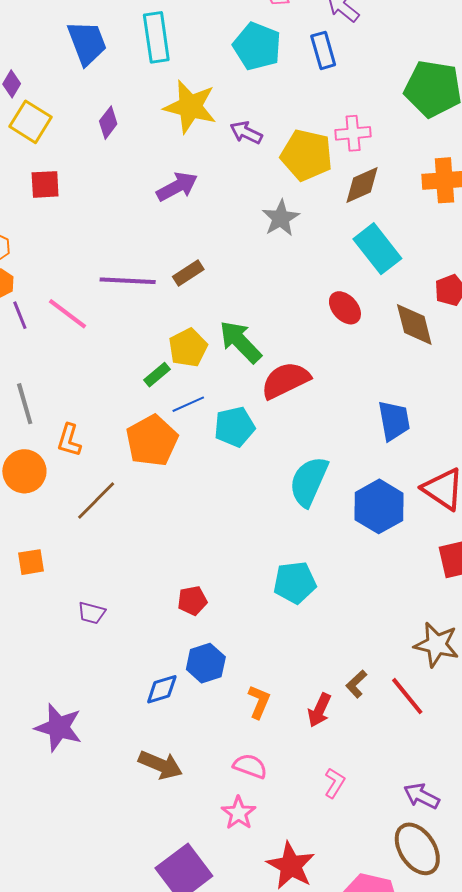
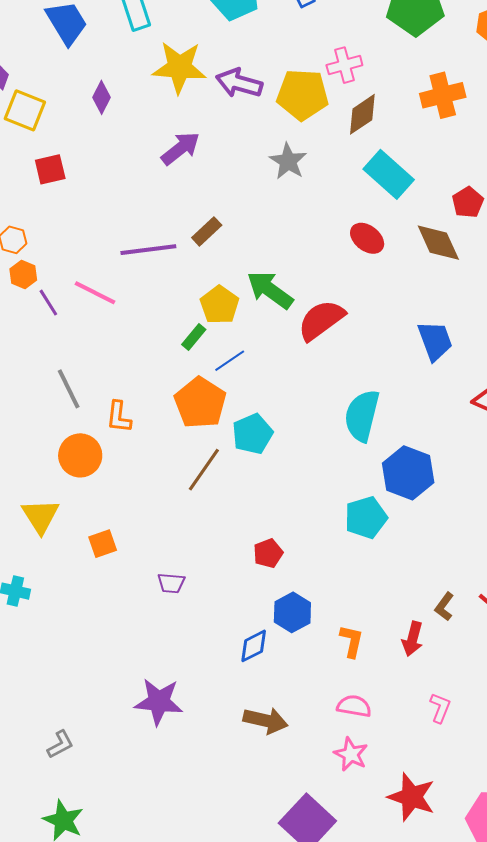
purple arrow: (246, 133) -> (239, 83), size x1.4
cyan pentagon: (235, 427) -> (253, 434), moved
brown line: (96, 500) -> (204, 470), moved
blue hexagon: (379, 506) -> (408, 473), moved

